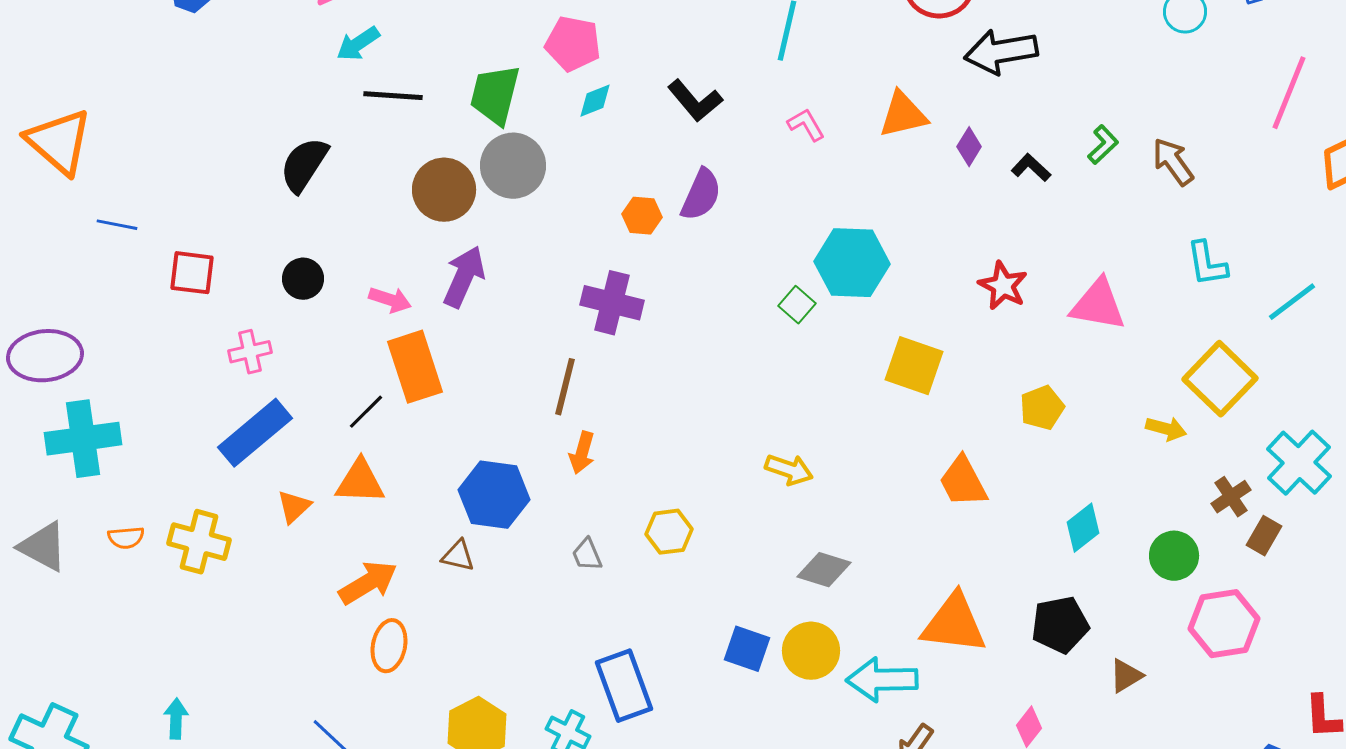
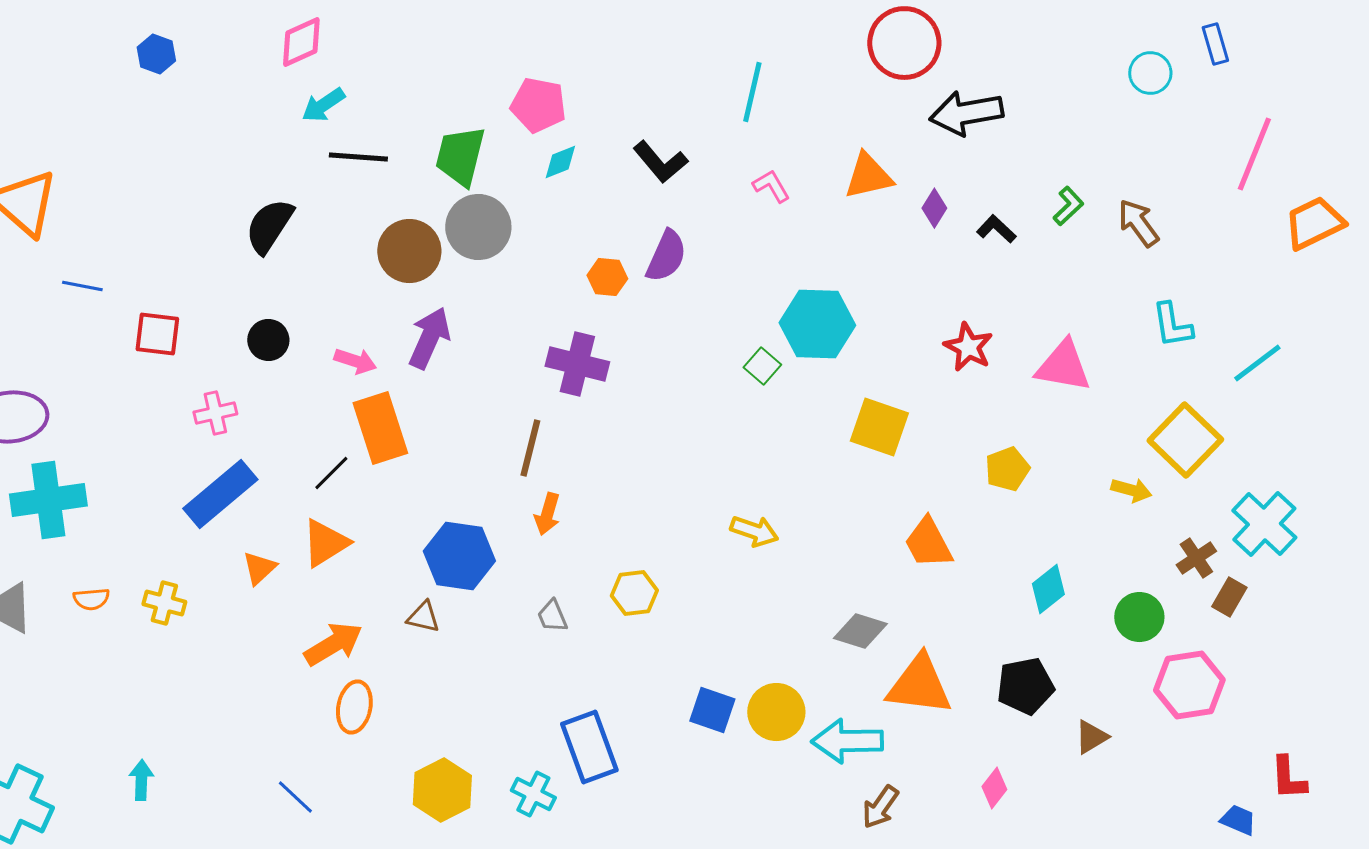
orange triangle: (360, 482) -> (325, 543), turned -34
yellow cross: (199, 542) -> (164, 603), size x0.7
gray diamond: (824, 570) -> (860, 631), moved

